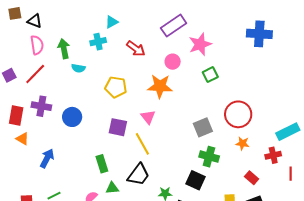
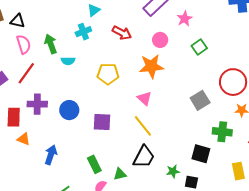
pink star: (200, 44) -> (185, 19), size x0.7
purple square: (118, 127) -> (102, 122), moved
green cross: (209, 157) -> (222, 132), moved
green rectangle: (102, 164) -> (94, 164), moved

